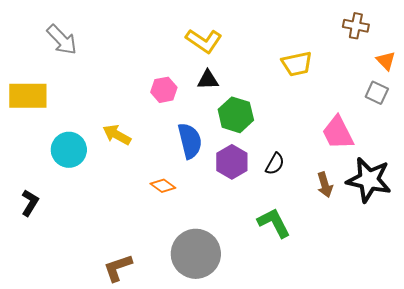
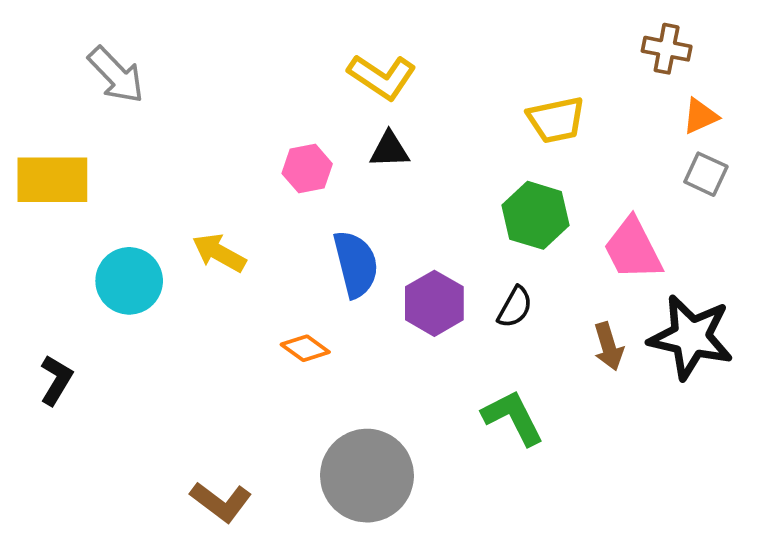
orange triangle: (386, 61) -> (700, 116), moved, turned 50
green hexagon: (236, 115) -> (536, 215), moved
brown L-shape: (118, 268) -> (221, 502), turned -124

